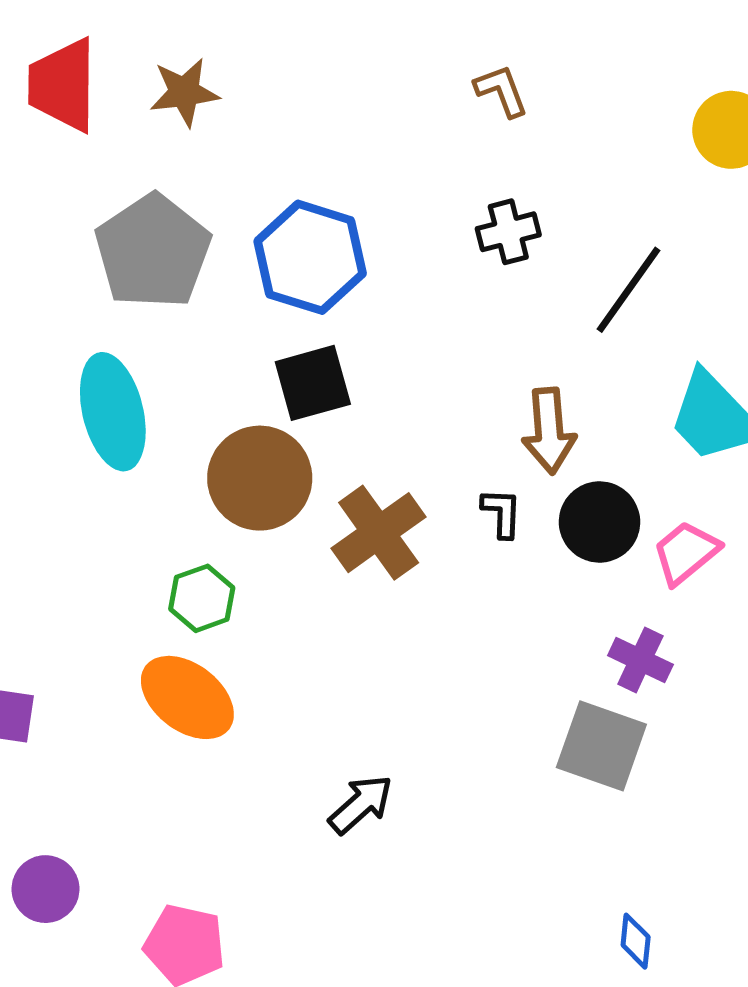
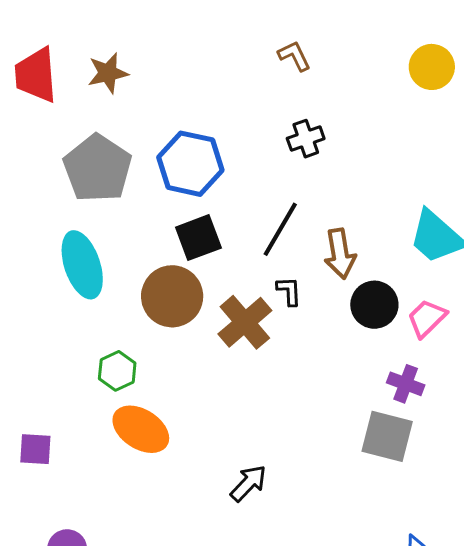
black line: (629, 290) -> (280, 229), moved
black L-shape: (502, 513) -> (289, 291), moved
green hexagon: (202, 598) -> (117, 371), moved

